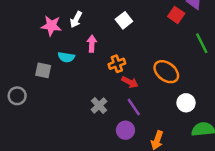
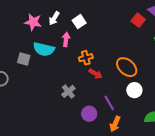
white square: (124, 20) -> (79, 22), moved
cyan semicircle: (66, 57) -> (44, 49), size x1.5
white circle: (186, 103) -> (134, 90), moved
purple line: (134, 107) -> (109, 103), moved

